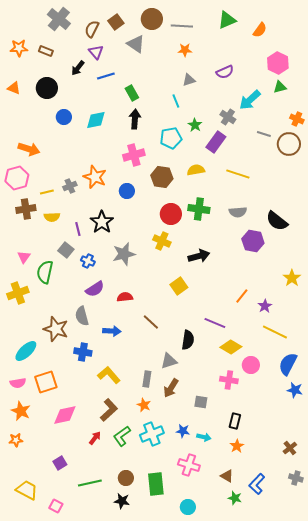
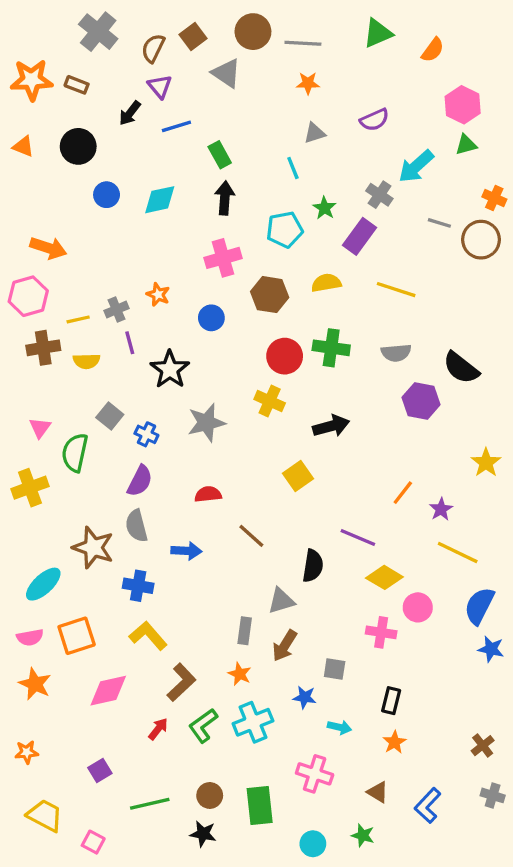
orange star: (19, 48) -> (32, 80), size x1.4
orange star: (95, 177) -> (158, 295), size x0.6
purple line: (78, 229) -> (130, 343), moved
purple semicircle: (95, 289) -> (140, 481), moved, turned -30
yellow L-shape: (109, 375) -> (148, 636), moved
blue star: (183, 431) -> (305, 697), moved
orange star: (16, 440) -> (27, 752), moved
green star: (235, 498) -> (363, 835), moved

